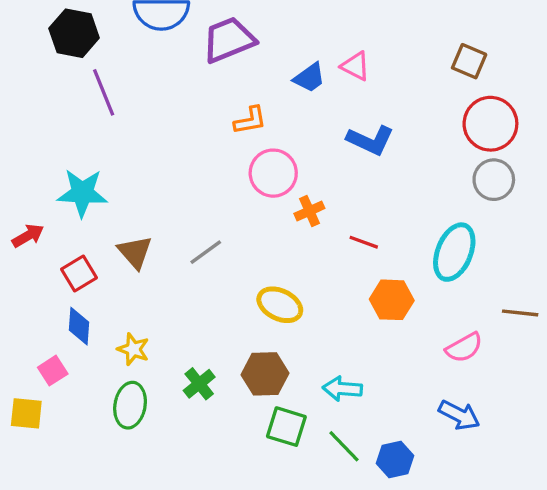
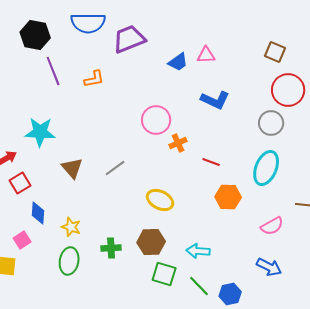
pink triangle: (356, 66) -> (206, 55), turned -30
orange L-shape: (250, 120) -> (94, 79), moved
gray circle: (494, 180) -> (271, 123), moved
red square: (79, 273) -> (20, 183), moved
green cross: (199, 384) -> (111, 248), turned 36

